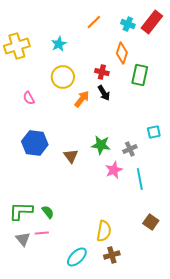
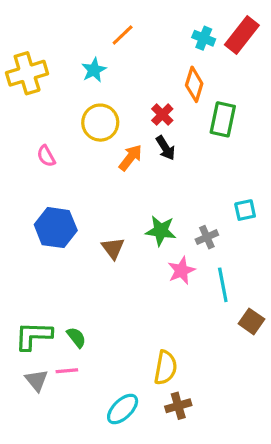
orange line: (94, 22) -> (123, 35), moved
red cross: (102, 72) -> (162, 115), turned 32
brown square: (151, 222) -> (251, 321), moved

